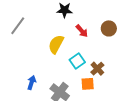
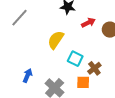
red arrow: (82, 31) -> (88, 23), moved, turned -80
cyan square: (77, 61) -> (75, 59), turned -35

